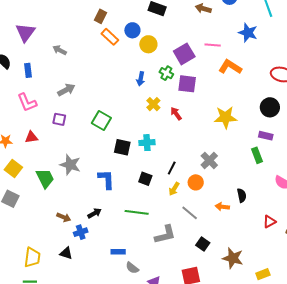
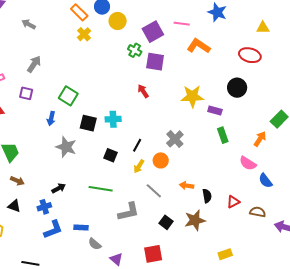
blue arrow: (141, 79) -> (51, 118), moved
gray arrow: (66, 90) -> (34, 64), turned -30
yellow cross: (153, 104) -> (84, 34), moved
purple rectangle: (266, 136) -> (215, 110), moved
gray star: (70, 165) -> (66, 147), moved
blue L-shape: (106, 179) -> (53, 229), moved, turned 70
black semicircle: (242, 195) -> (207, 196), moved
brown arrow: (64, 217) -> (17, 181), moved
black triangle: (66, 253) -> (14, 206), moved
brown star: (233, 258) -> (195, 220), moved, turned -30

